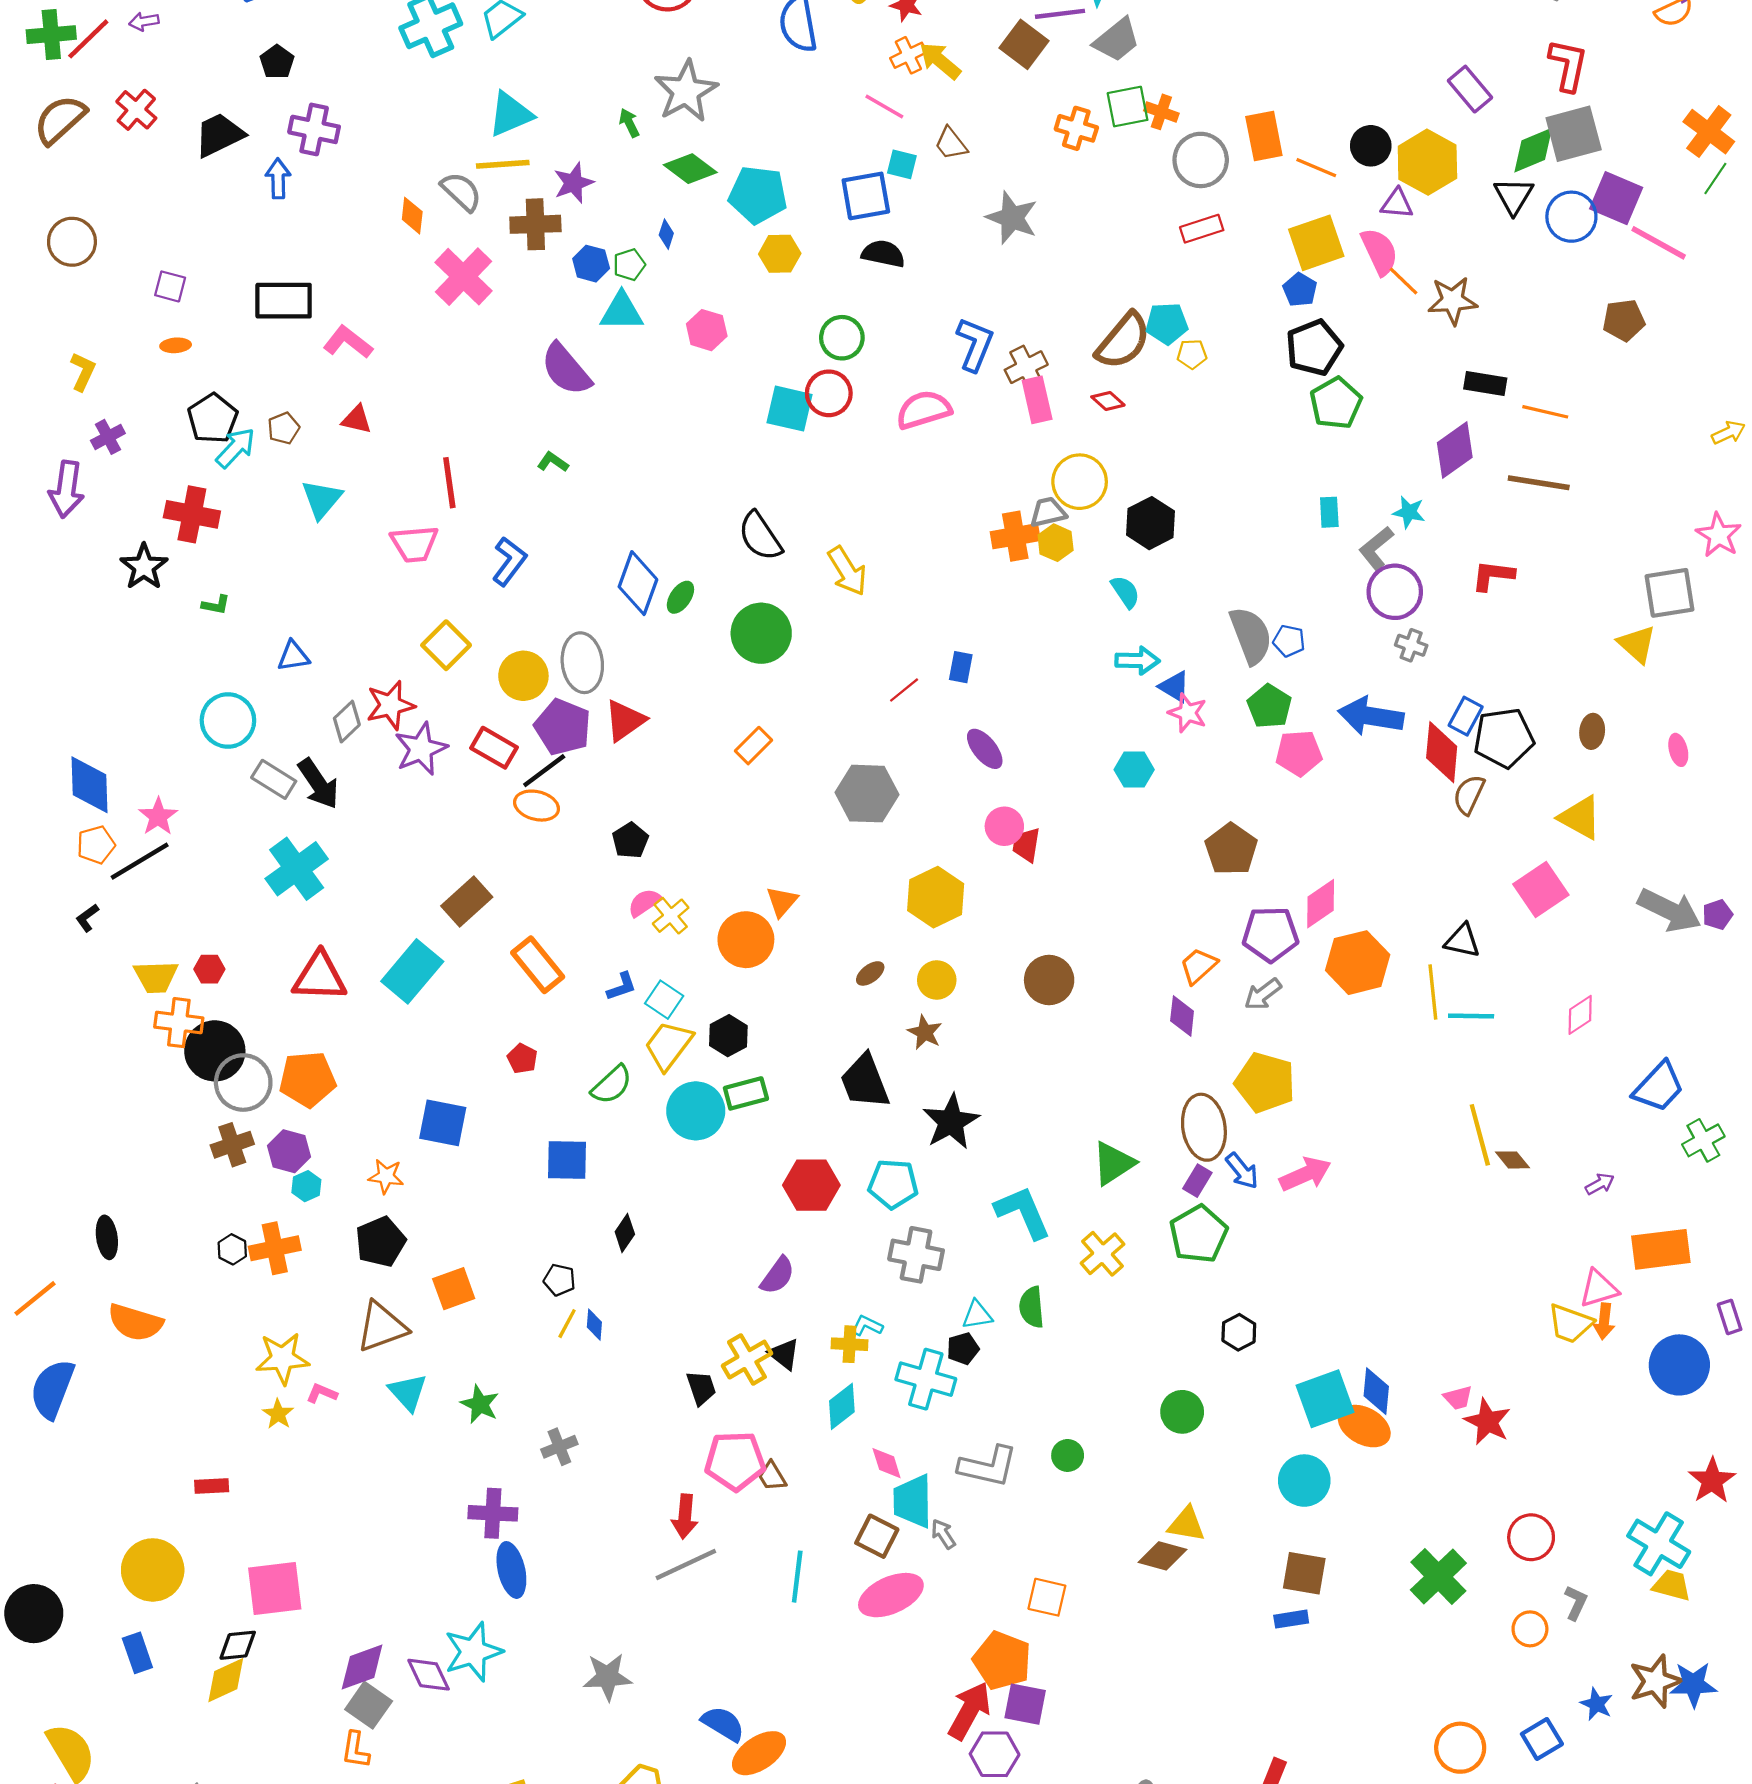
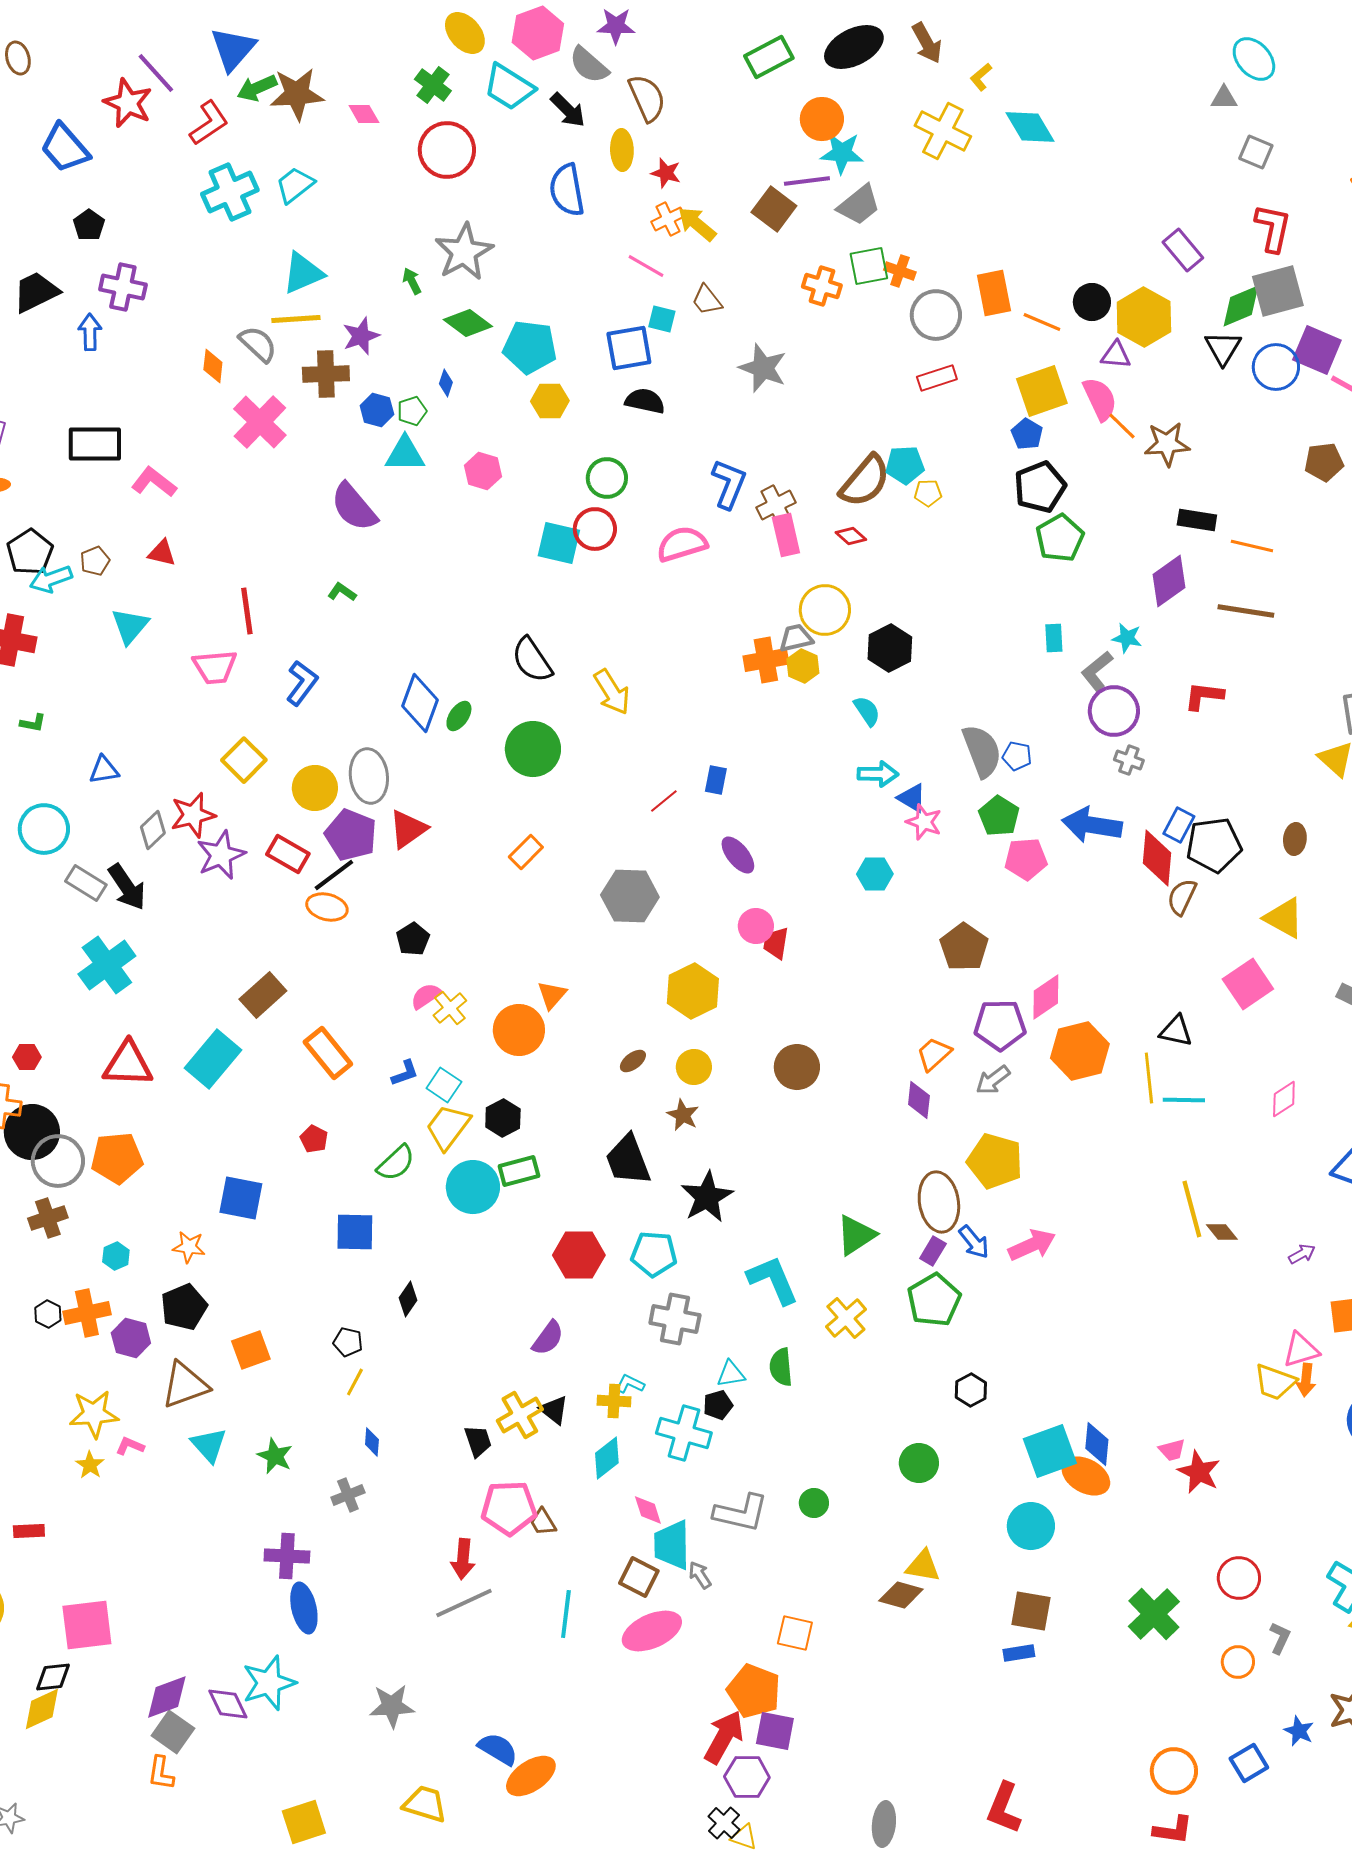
cyan arrow: (236, 448) -> (51, 579), turned -153
purple hexagon: (289, 1151) -> (131, 1338), moved
blue diamond: (594, 1325) -> (372, 1442), moved

